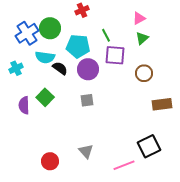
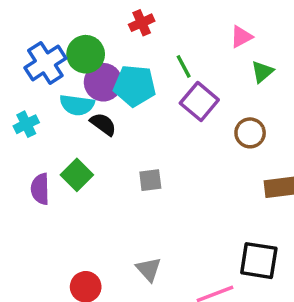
green triangle: (142, 38) -> (262, 72), moved
purple square: (115, 55) -> (199, 101), turned 35
purple circle: (88, 69) -> (103, 82), moved
black square: (149, 146) -> (259, 261), turned 35

